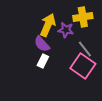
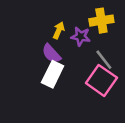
yellow arrow: (48, 25) -> (59, 30), size x0.6
white rectangle: (43, 61) -> (53, 74), size x1.5

